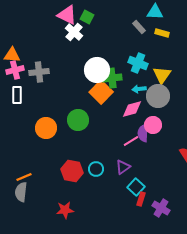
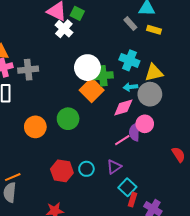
yellow triangle: (162, 75) -> (154, 73), turned 42

